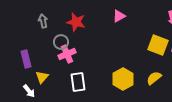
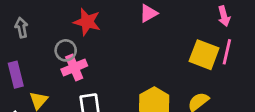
gray arrow: (43, 21) -> (21, 28), moved

